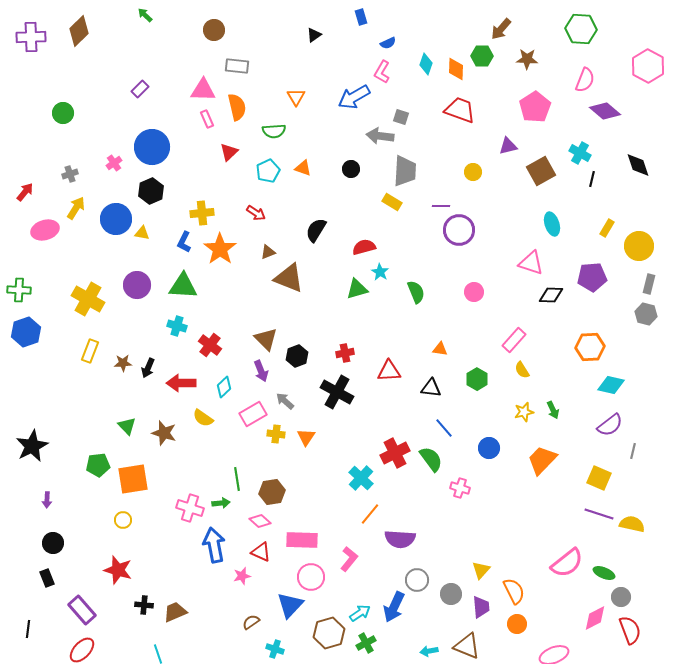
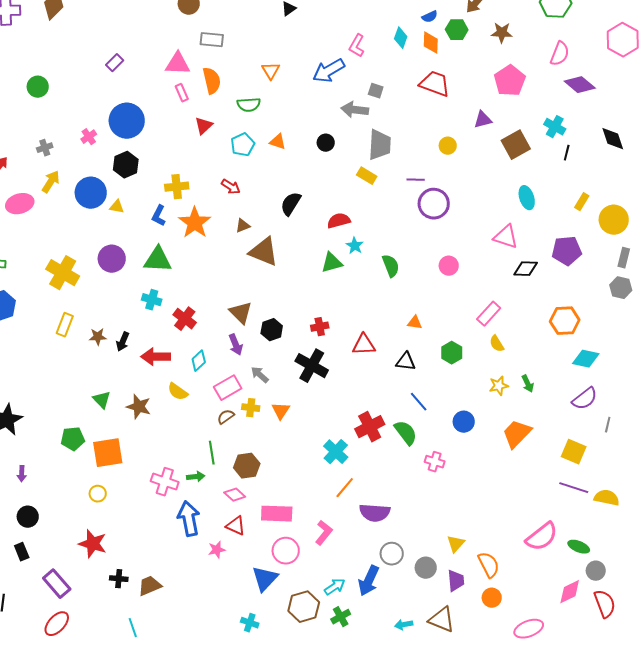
blue semicircle: (388, 43) -> (430, 17), moved
brown semicircle: (251, 622) -> (226, 417), moved

